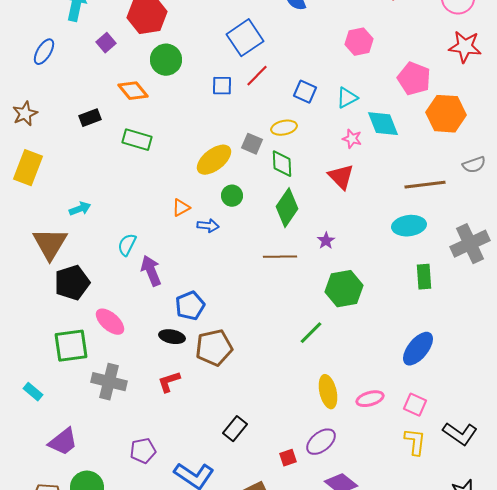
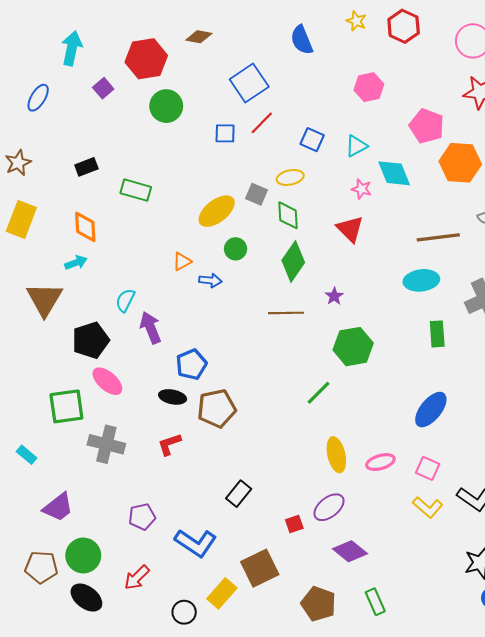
orange diamond: (133, 91) -> (85, 227), moved, turned 36
black pentagon: (72, 283) -> (91, 340), moved
yellow L-shape: (415, 442) -> (428, 507), turned 124

